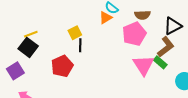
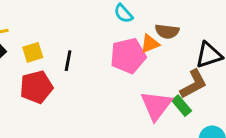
orange triangle: (106, 18) -> (150, 44), moved
yellow square: (75, 33) -> (33, 52), moved
pink pentagon: (134, 34) -> (128, 56), moved

